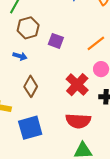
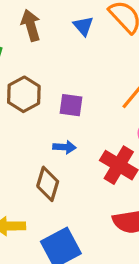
blue arrow: (20, 56) -> (64, 147), moved

